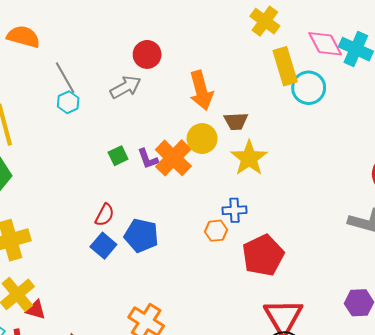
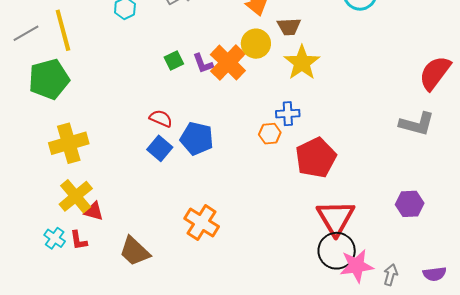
red semicircle: (105, 215) -> (161, 118), turned -95

